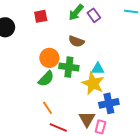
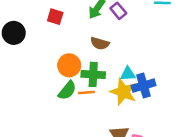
red square: (41, 16) -> (55, 17), turned 32
blue cross: (109, 103) -> (144, 86), moved
orange line: (47, 108) -> (86, 92), moved, turned -56

